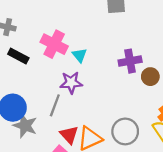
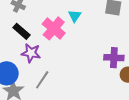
cyan triangle: (80, 55) -> (75, 16), moved
purple star: (71, 83) -> (31, 53), moved

